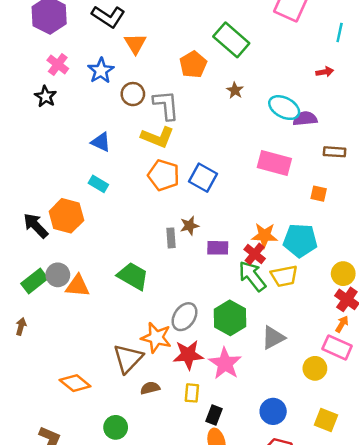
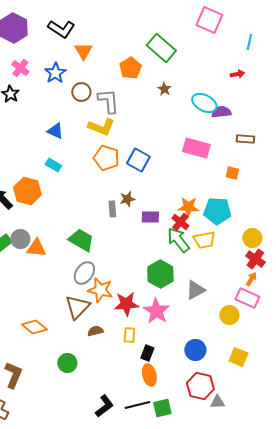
gray ellipse: (185, 317) -> (84, 273), moved

